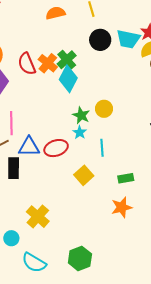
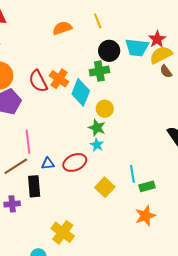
green cross: (67, 60) -> (99, 71), moved, turned 36
yellow circle: (104, 109) -> (105, 109), moved
blue triangle: (29, 147) -> (48, 164), size x0.6
cyan line: (102, 148) -> (132, 174), moved

